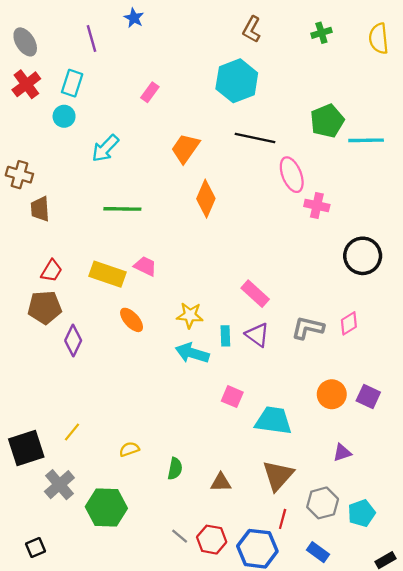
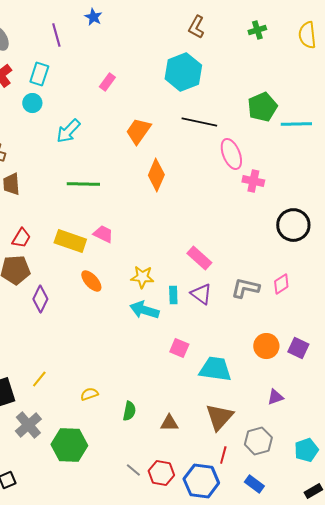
cyan pentagon: (361, 513) -> (306, 450), moved

